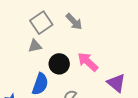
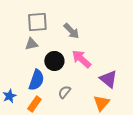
gray arrow: (74, 22) -> (71, 31), moved
gray square: (41, 23) -> (37, 22), turned 30

